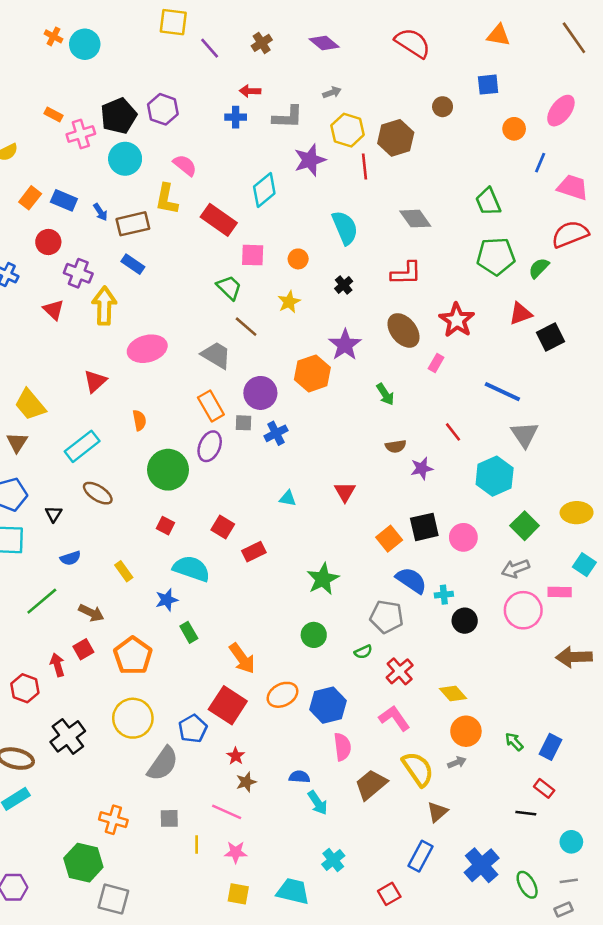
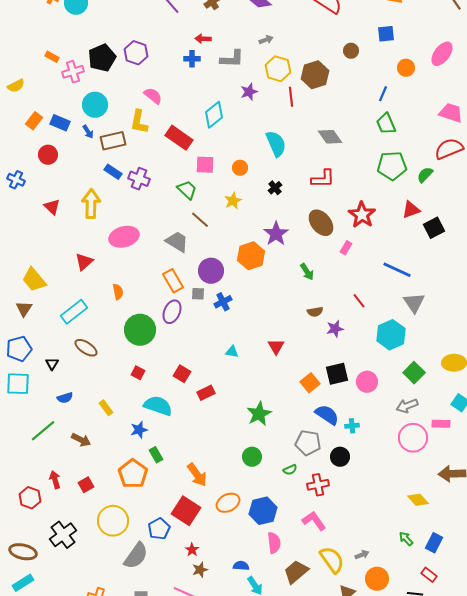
cyan circle: (125, 159) -> (95, 105), moved
purple star: (310, 160) -> (249, 92), size x0.7
blue line: (540, 163) -> (383, 94), moved
purple cross: (78, 273) -> (139, 179), moved
black circle: (465, 621) -> (340, 457), moved
red square: (83, 649) -> (86, 485), moved
orange pentagon: (133, 656) -> (133, 474), moved
red cross: (400, 671) -> (318, 485), turned 30
yellow diamond: (453, 693) -> (418, 500), moved
orange circle: (466, 731) -> (377, 579), moved

